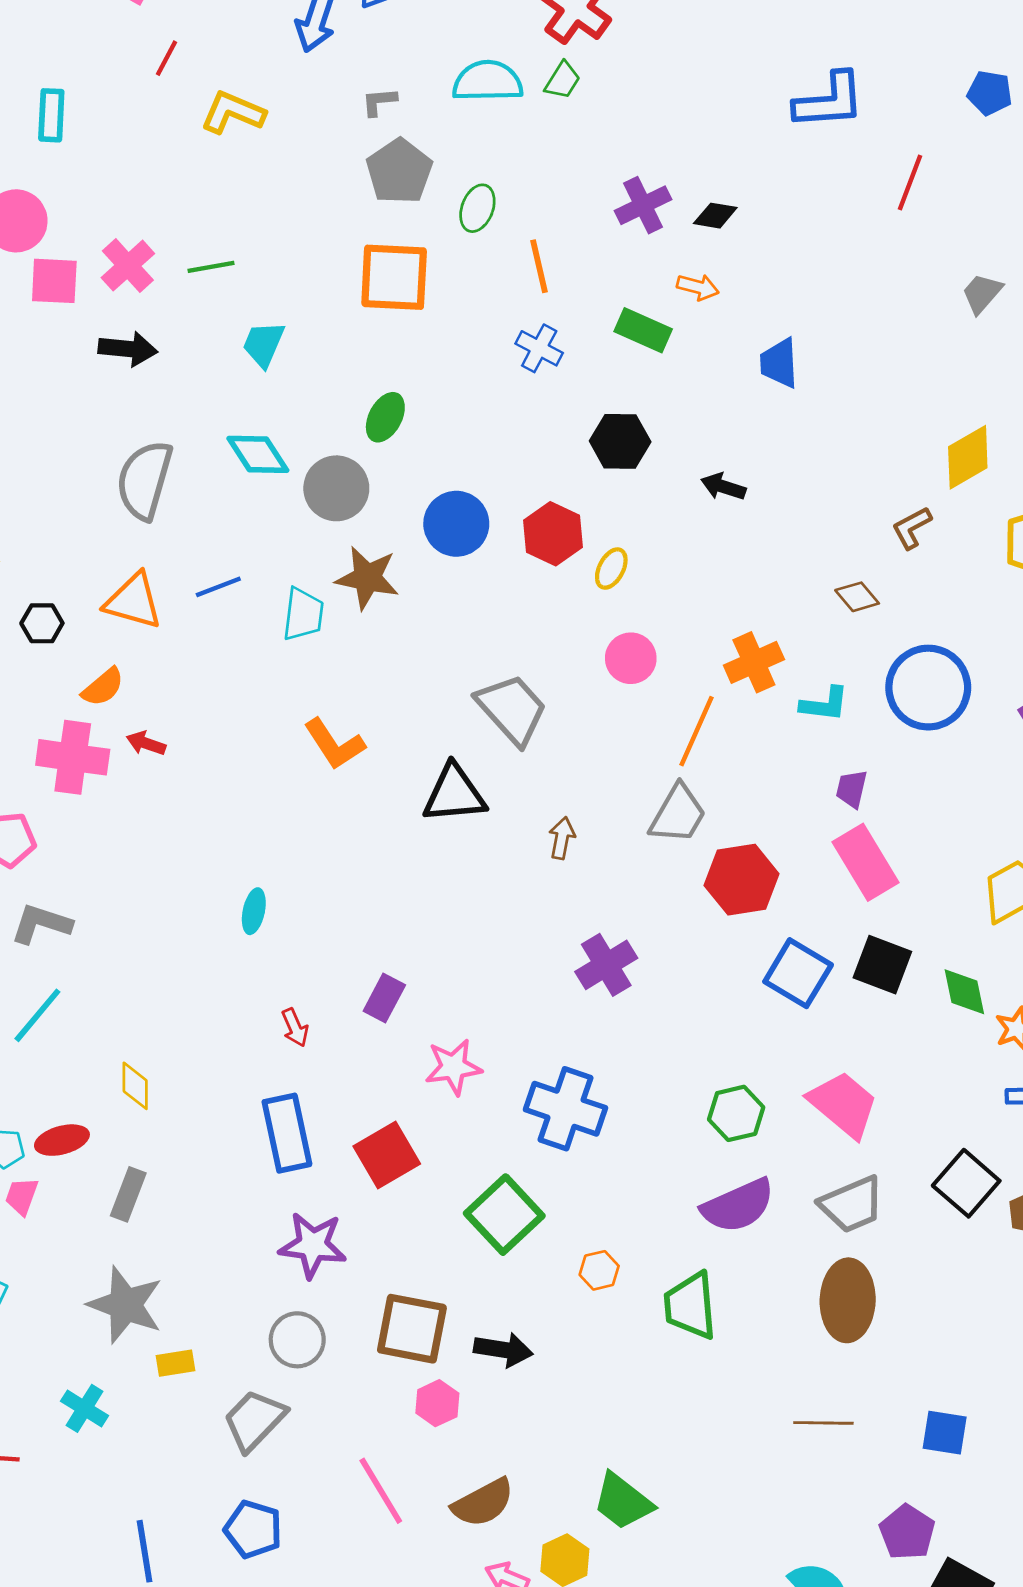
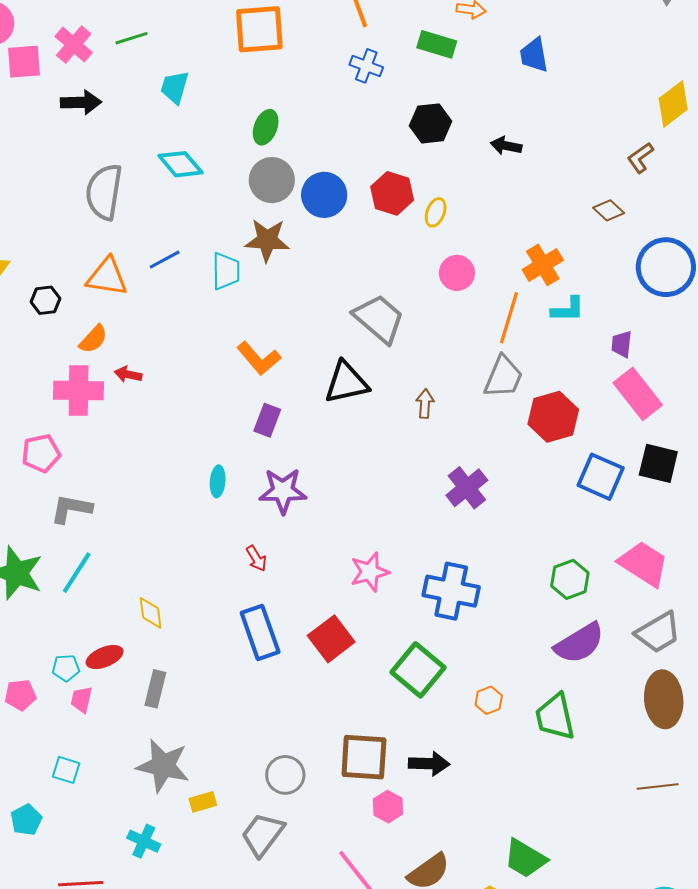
gray circle: (336, 488) -> (272, 180), moved
cyan L-shape: (824, 704) -> (568, 309), moved
purple rectangle: (384, 998) -> (267, 420), moved
purple star: (313, 1245) -> (283, 491), moved

